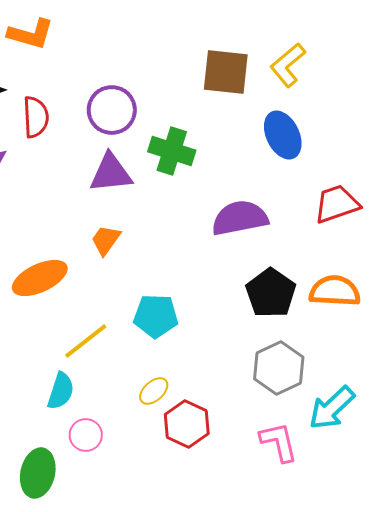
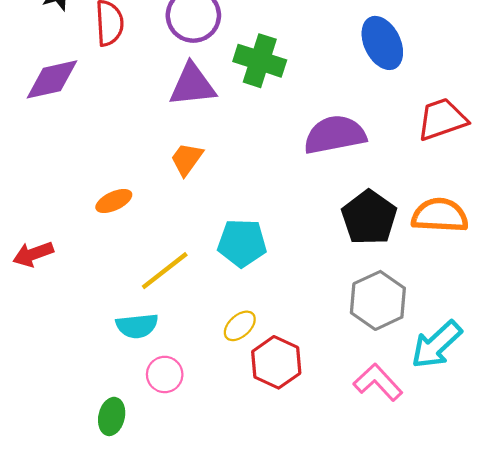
orange ellipse: (40, 278) -> (114, 201), size x0.6
cyan semicircle: (61, 391) -> (137, 326), turned 66
pink L-shape: (279, 442) -> (378, 382), turned -30
green ellipse: (38, 473) -> (112, 416), size x0.7

